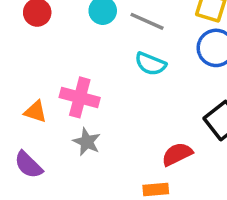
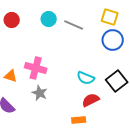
cyan semicircle: (151, 64) -> (86, 78), moved

